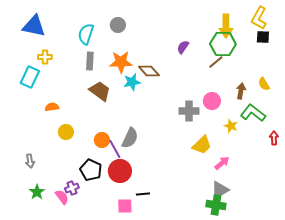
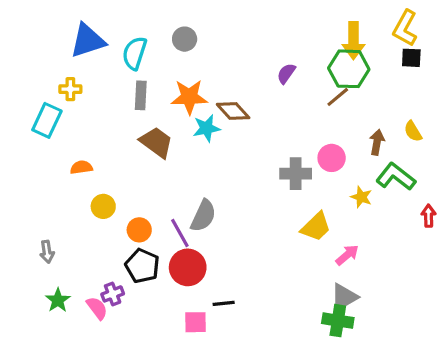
blue triangle: (34, 26) -> (88, 41), moved, turned -30
orange circle: (102, 140) -> (139, 230), moved

